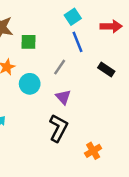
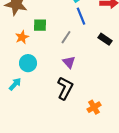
green square: (28, 42) -> (40, 25), moved
cyan circle: (30, 84) -> (28, 63), moved

